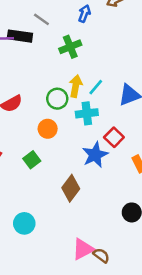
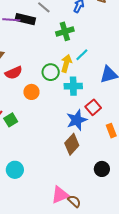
cyan line: (96, 87) -> (82, 55), moved
orange circle: (48, 129) -> (31, 92), moved
green square: (32, 160) -> (11, 120), moved
brown diamond: (71, 188) -> (72, 144), moved

